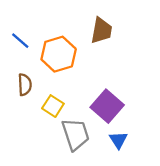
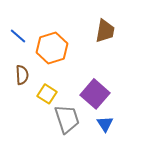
brown trapezoid: (101, 30) -> (105, 31), moved

